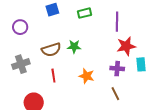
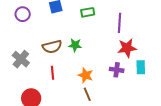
purple circle: (20, 27) -> (23, 14), moved
gray cross: (21, 64) -> (21, 59), turned -36
brown line: (115, 94) -> (87, 94), moved

